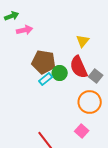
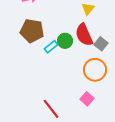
brown pentagon: (44, 62) -> (32, 31), moved

